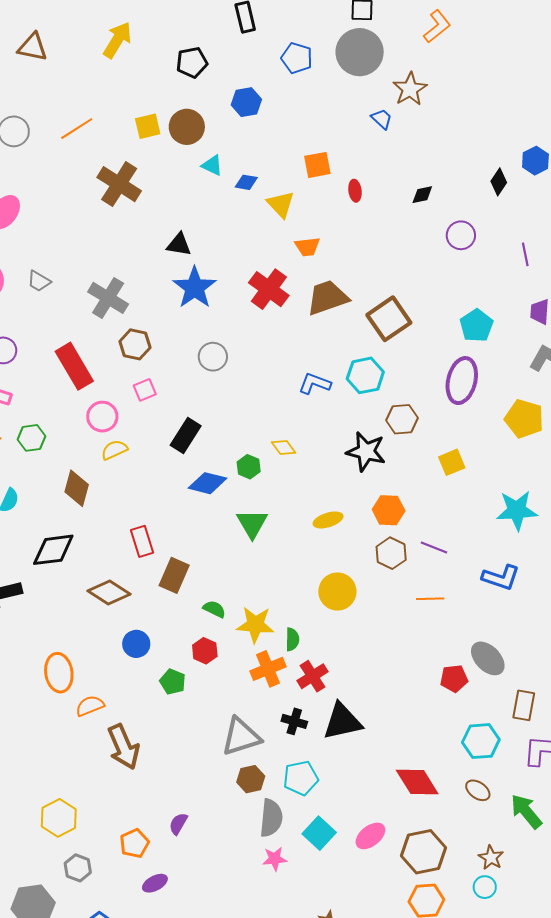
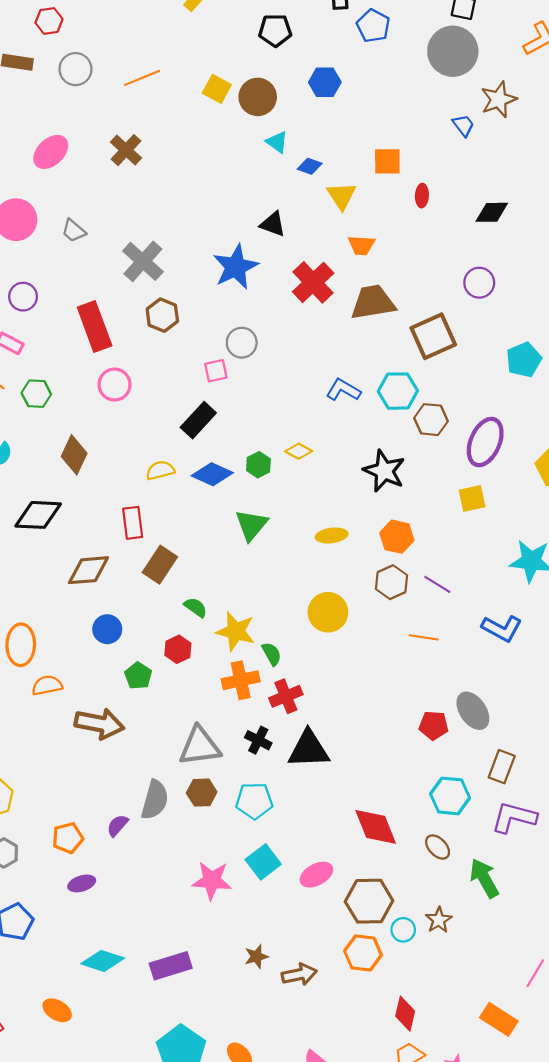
blue pentagon: (297, 58) -> (373, 26), moved
yellow square: (148, 126) -> (217, 89), turned 32
brown cross: (119, 184) -> (126, 150), moved, size x0.7
black diamond: (422, 195) -> (492, 212), size x1.4
purple circle: (461, 235) -> (479, 283), moved
black triangle: (179, 245) -> (273, 224), moved
purple ellipse: (462, 381) -> (485, 442), moved
pink square: (145, 390) -> (216, 371), moved
brown hexagon: (402, 419) -> (431, 420), moved
yellow diamond: (284, 448) -> (299, 451), turned -35
yellow semicircle: (114, 450) -> (160, 470), moved
brown diamond: (109, 592) -> (88, 570), turned -48
green semicircle: (292, 639) -> (272, 654), turned -40
brown arrow: (124, 747) -> (99, 724), moved, turned -66
gray semicircle: (271, 818) -> (155, 800), moved
pink star: (275, 859) -> (212, 881), size x1.5
cyan circle: (485, 887) -> (403, 930), moved

